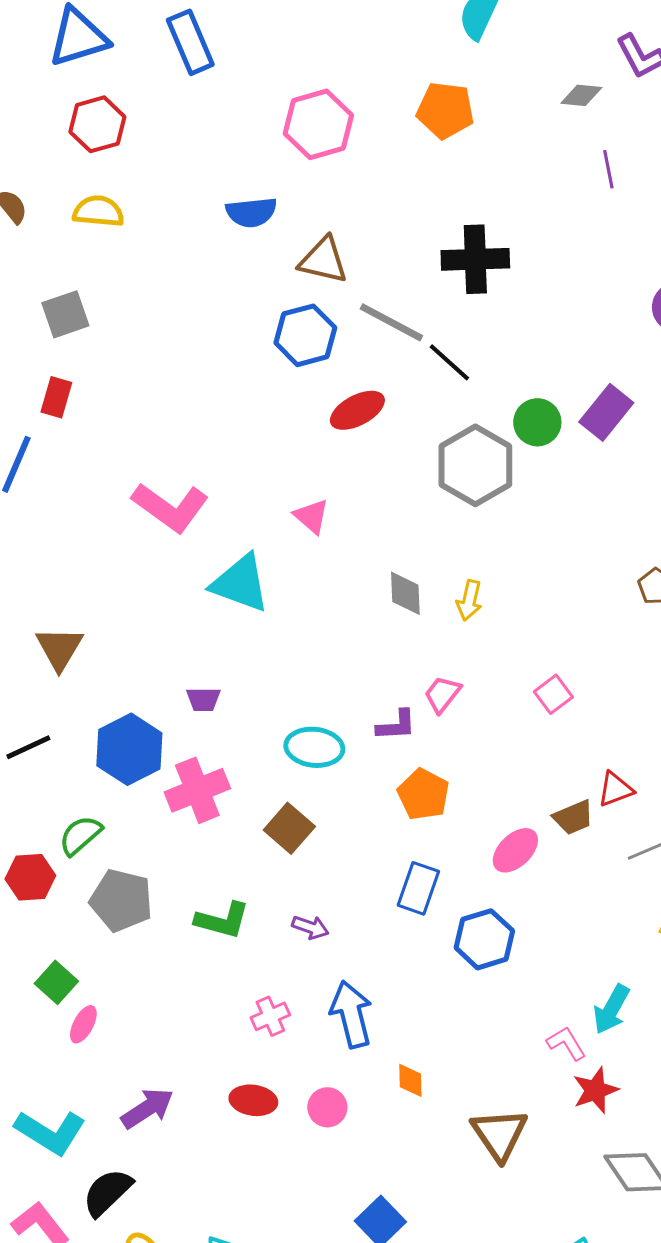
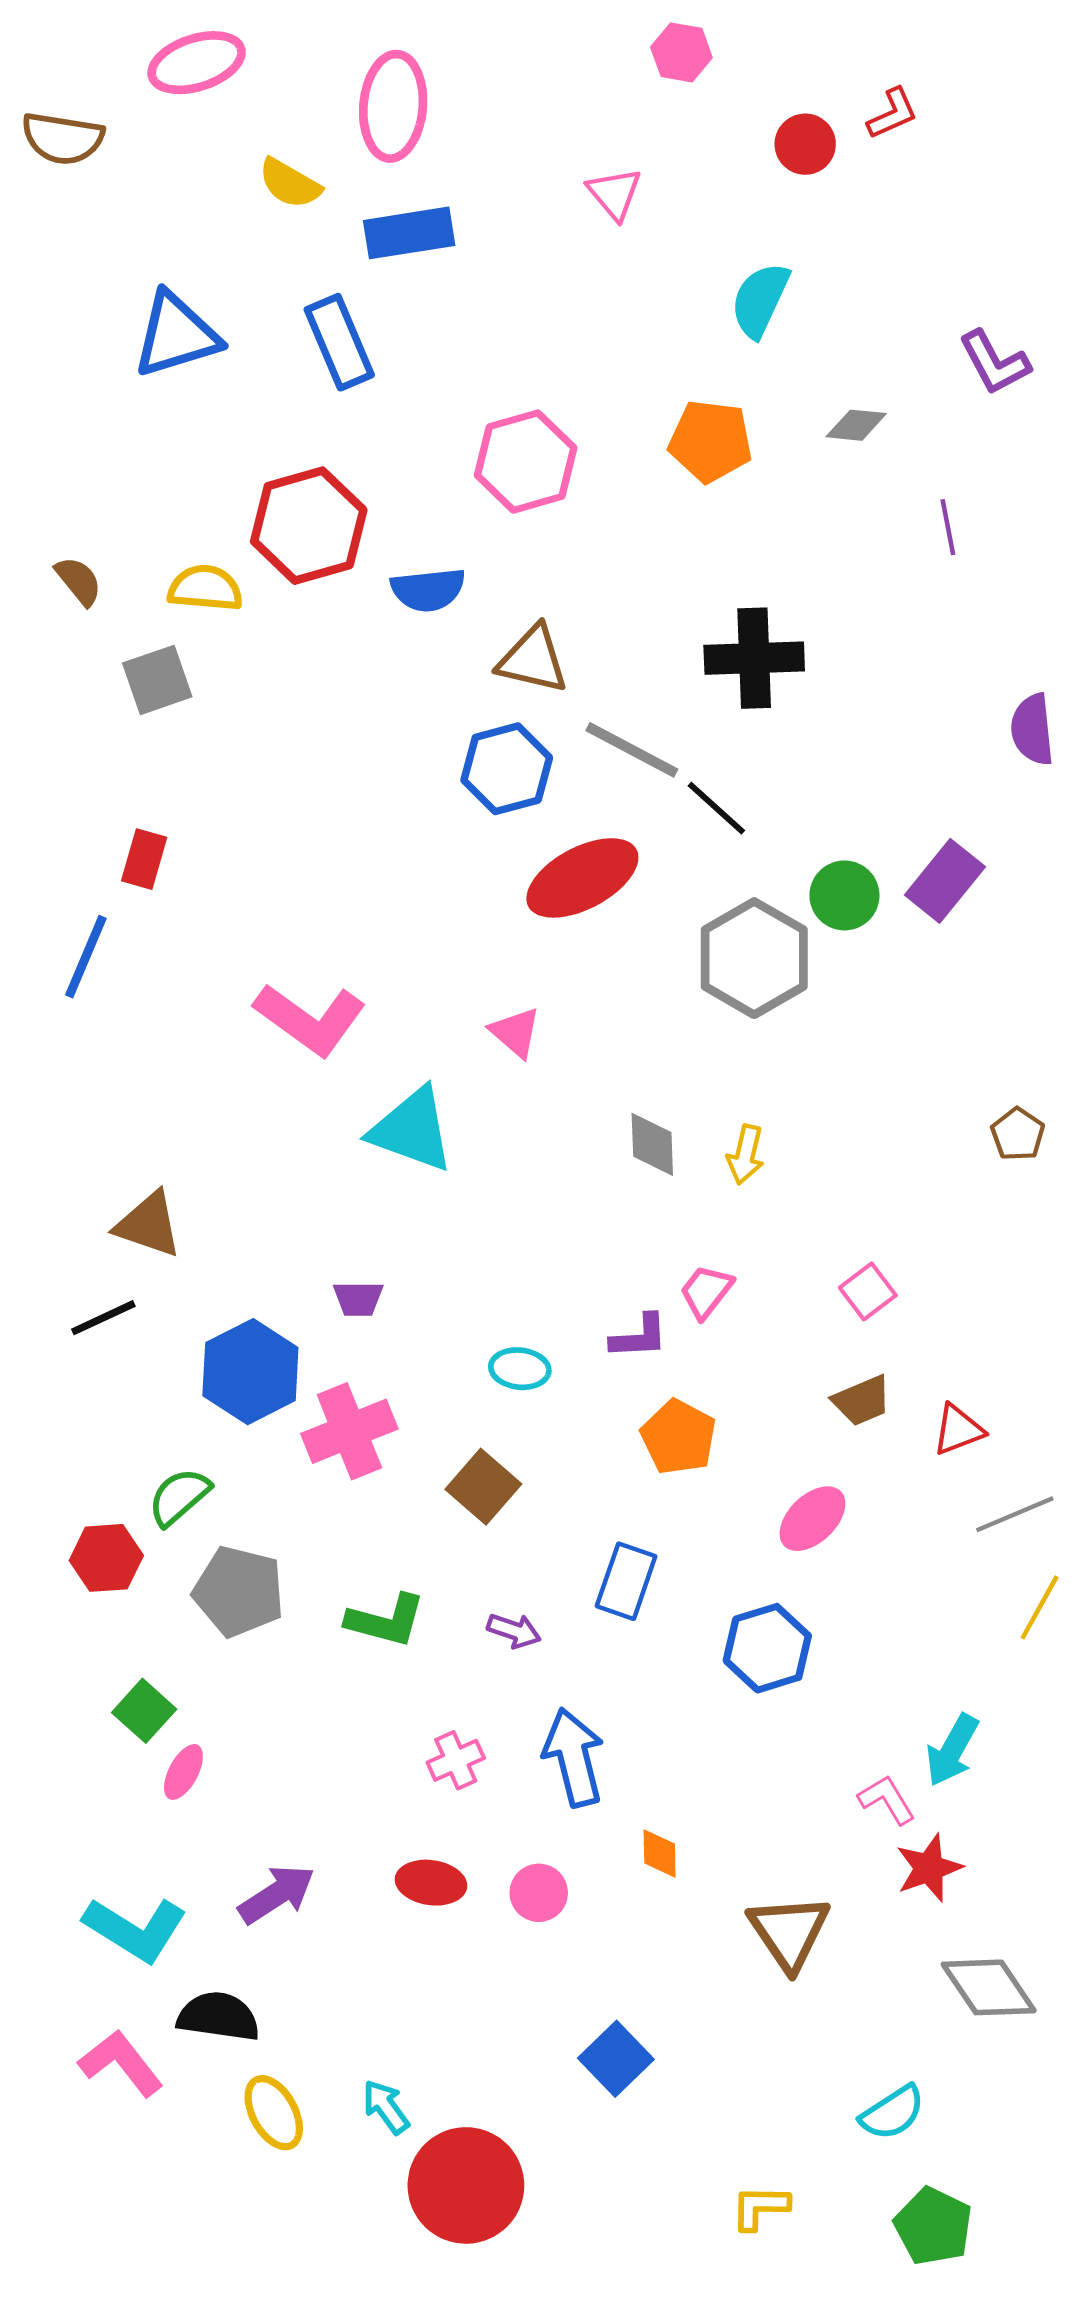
gray diamond: (581, 95) -> (856, 425), moved
red hexagon: (97, 124) -> (309, 526), moved, size x1.4
gray square: (65, 314) -> (157, 680), moved
red ellipse: (357, 410) -> (582, 878), size x1.4
brown triangle: (59, 648) -> (149, 1224), turned -42
black line: (28, 747) -> (103, 1318), moved
cyan ellipse: (314, 747) -> (520, 1369), size x0.7
brown trapezoid: (573, 817) -> (862, 1401), moved
blue rectangle: (418, 888) -> (626, 1581), moved
black semicircle: (107, 1192) -> (218, 2017), turned 52

